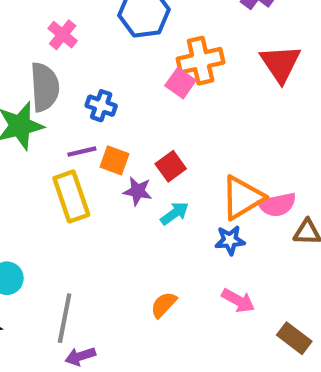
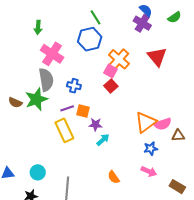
pink cross: (63, 35) -> (52, 54), size x1.6
orange cross: (201, 61) -> (119, 59), turned -30
red square: (171, 166) -> (111, 86), moved
cyan arrow: (175, 213) -> (103, 140), moved
blue star: (230, 240) -> (151, 149), moved
orange semicircle: (164, 305) -> (114, 177), turned -72

